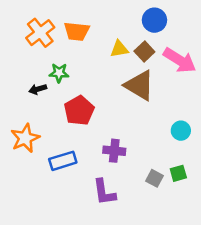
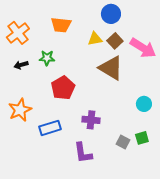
blue circle: (154, 20) -> (111, 14), moved
orange cross: (40, 33) -> (18, 33), moved
black arrow: (38, 89) -> (21, 65), moved

